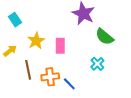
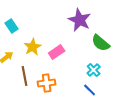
pink rectangle: (60, 46) -> (57, 52), turned 56
blue line: (69, 84) -> (90, 90), moved

